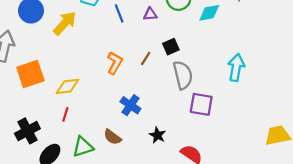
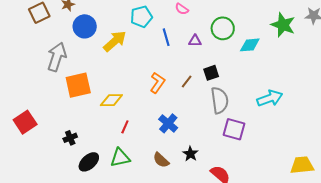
cyan arrow: (236, 67) -> (270, 98), turned 55
red line: (65, 114) -> (125, 127), moved
black cross: (27, 131) -> (70, 138), size x0.6
brown semicircle: (112, 137) -> (161, 160), moved

